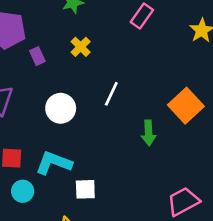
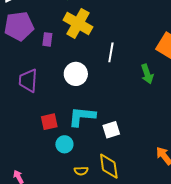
yellow cross: (81, 47) -> (78, 23), size x1.8
purple rectangle: (37, 56) -> (47, 39), turned 48

